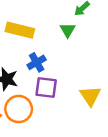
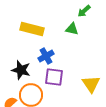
green triangle: (68, 30) -> (72, 29), turned -48

